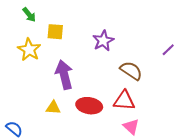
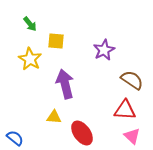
red ellipse: (89, 106) -> (82, 133), moved, turned 45

